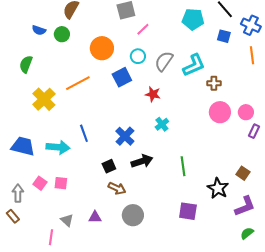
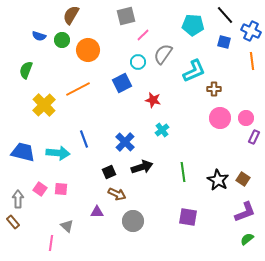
orange circle: (102, 48) -> (88, 50), moved
gray semicircle: (164, 61) -> (163, 54), moved
black star: (218, 188) -> (218, 180), moved
purple triangle: (95, 217) -> (97, 212), moved

